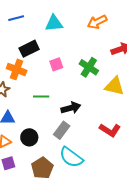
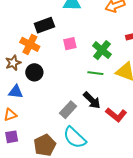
green line: (41, 97) -> (95, 73), moved
black arrow: (71, 108) -> (92, 100), moved, turned 54
black circle: (29, 137) -> (34, 72), moved

